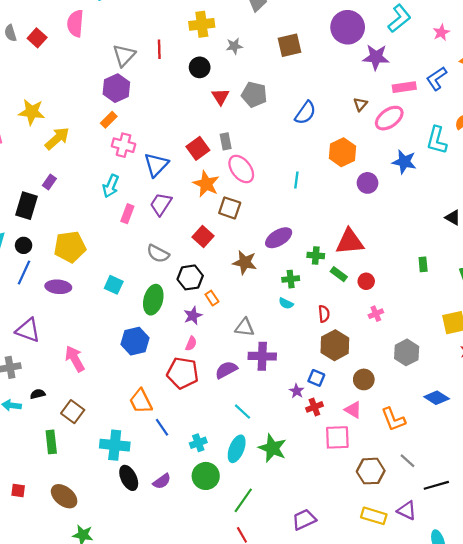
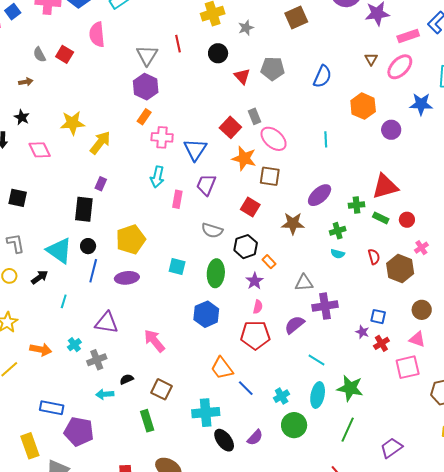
brown hexagon: (335, 345) -> (400, 268), moved
green line: (243, 500) -> (348, 430), moved

